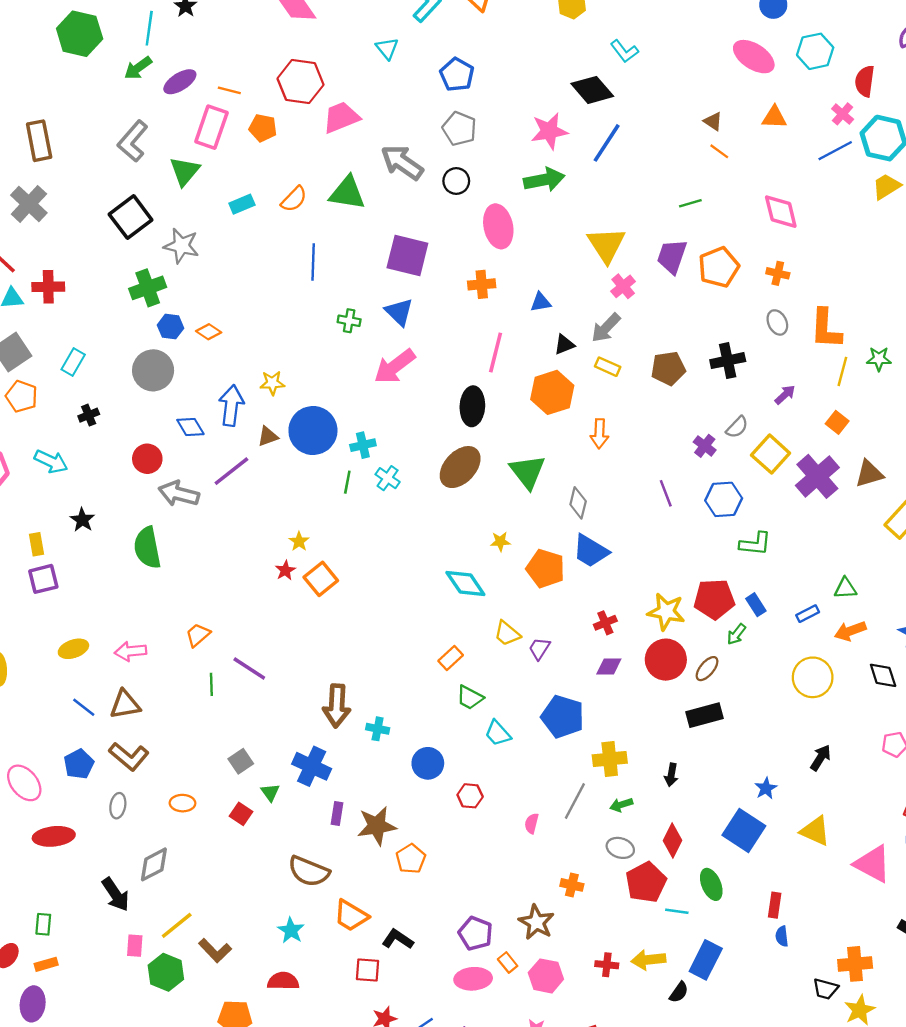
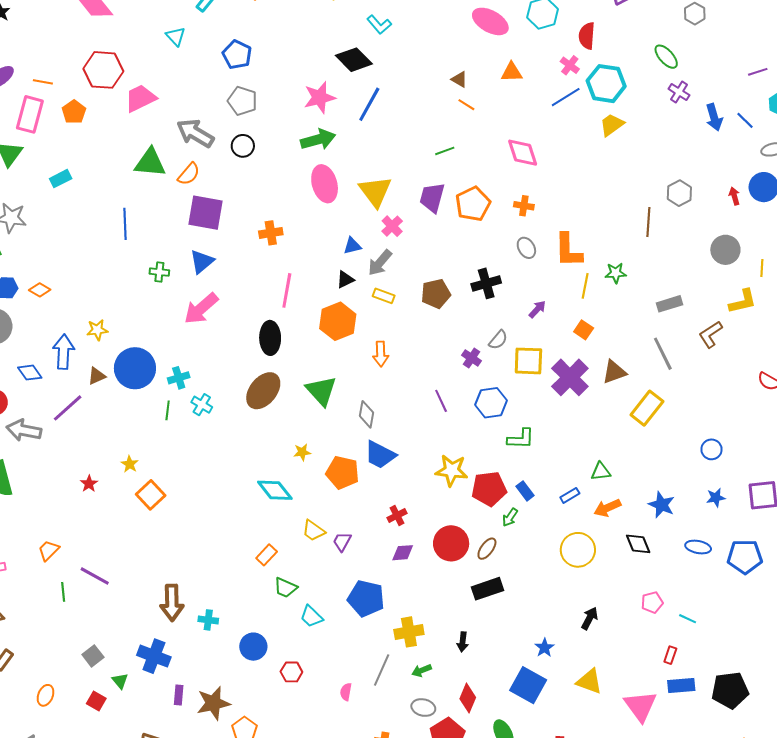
orange pentagon: (263, 128) -> (74, 112), turned 30
orange semicircle: (294, 199) -> (189, 174), moved
pink ellipse: (498, 226) -> (325, 184), moved
blue triangle: (541, 302) -> (352, 246), moved
blue triangle: (399, 312) -> (202, 262), turned 40
yellow square: (771, 454) -> (528, 361), turned -36
red star: (285, 570) -> (89, 484), moved
yellow star: (666, 612) -> (452, 470), moved
orange ellipse: (182, 803) -> (46, 695), turned -65
pink triangle: (873, 864) -> (640, 706), turned 30

